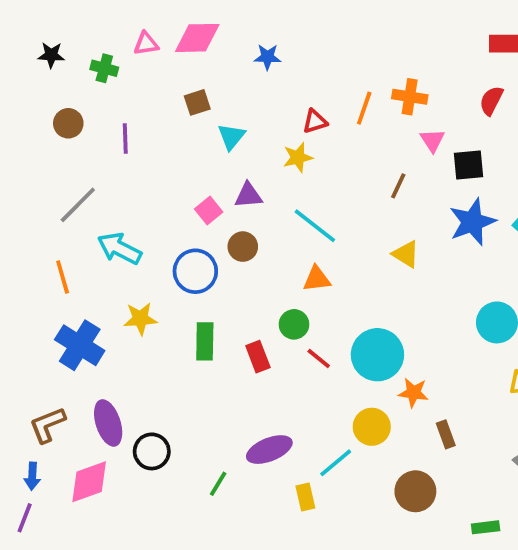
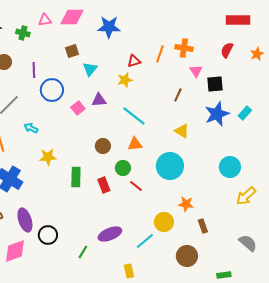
blue star: (267, 57) -> (109, 27), size x1.6
brown circle: (243, 247) -> (103, 146), moved
cyan arrow: (119, 248) -> (31, 128), size x0.6
blue circle: (195, 271) -> (52, 90), moved
yellow star: (140, 319) -> (48, 157), moved
cyan circle: (377, 355) -> (170, 166), moved
yellow rectangle: (305, 497) -> (129, 271), moved

